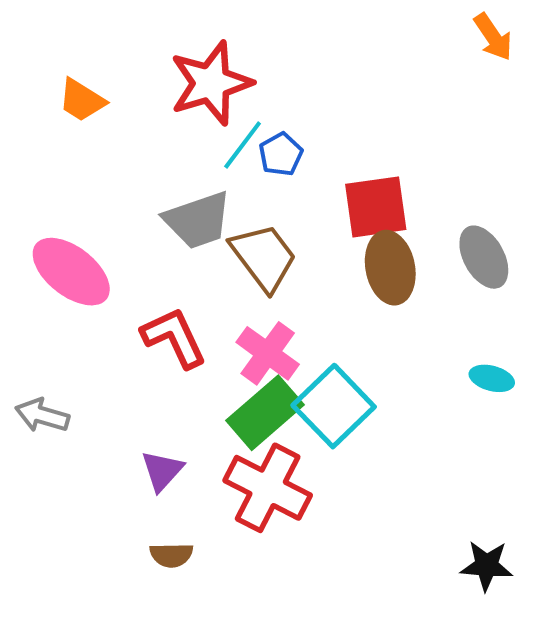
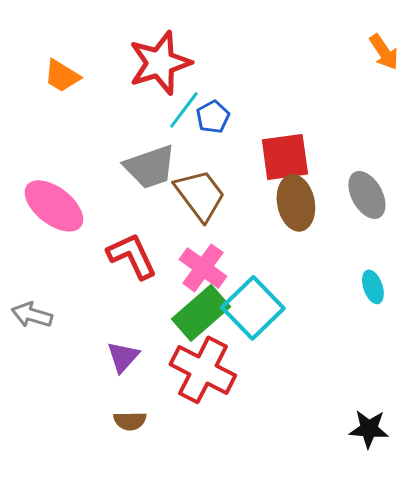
orange arrow: (493, 37) -> (384, 52), moved
cyan ellipse: (492, 378) -> (373, 287), turned 56

